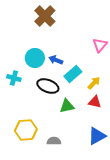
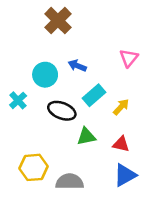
blue arrow: (56, 60) -> (77, 66), moved
cyan cross: (14, 78) -> (18, 100), turned 32
red triangle: (95, 102) -> (121, 144), moved
gray semicircle: (54, 141) -> (70, 182), size x1.5

